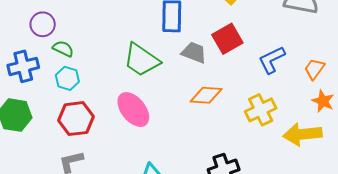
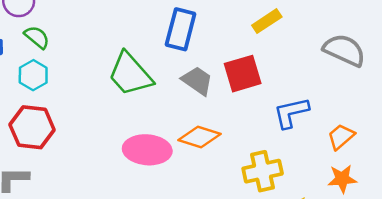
orange star: (323, 101) -> (342, 179), turned 30
pink ellipse: (133, 110) -> (147, 150), moved, turned -60

